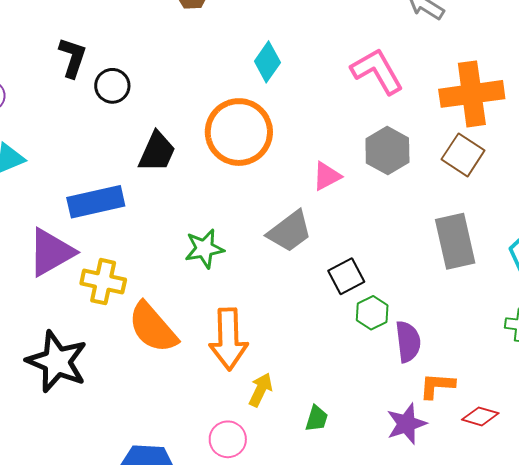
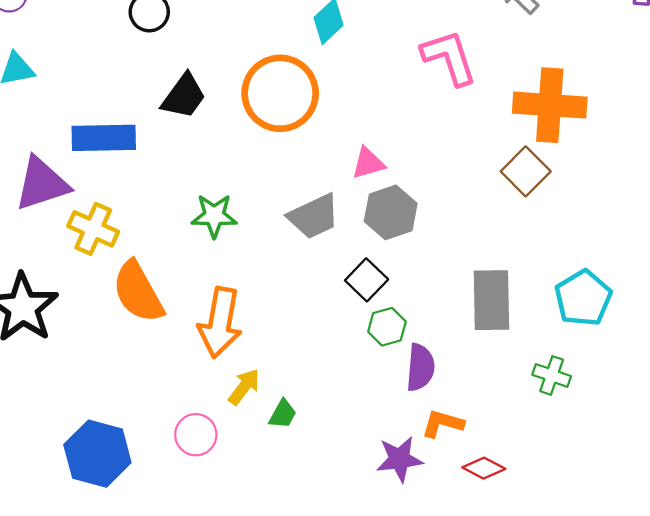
gray hexagon: (387, 150) -> (391, 212), moved
gray rectangle: (455, 241) -> (491, 300), moved
black square: (346, 276) -> (367, 280), turned -30
green trapezoid: (317, 418) -> (283, 414), moved

